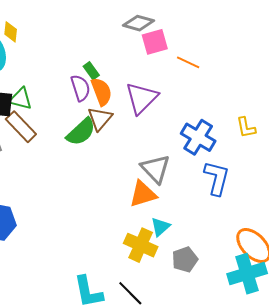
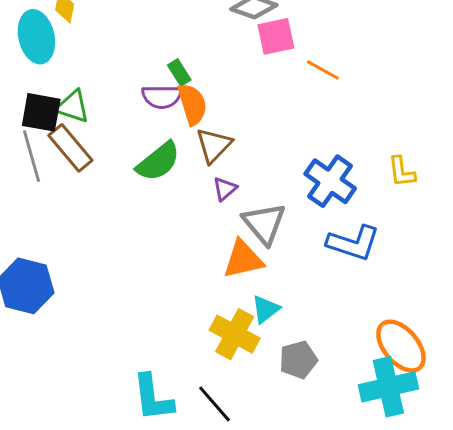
purple semicircle: (80, 88) -> (162, 97), turned 104
purple triangle: (142, 98) -> (225, 189), moved, size x0.5
brown triangle: (100, 119) -> (214, 145), moved
blue L-shape: (217, 178) -> (353, 243), turned 90

